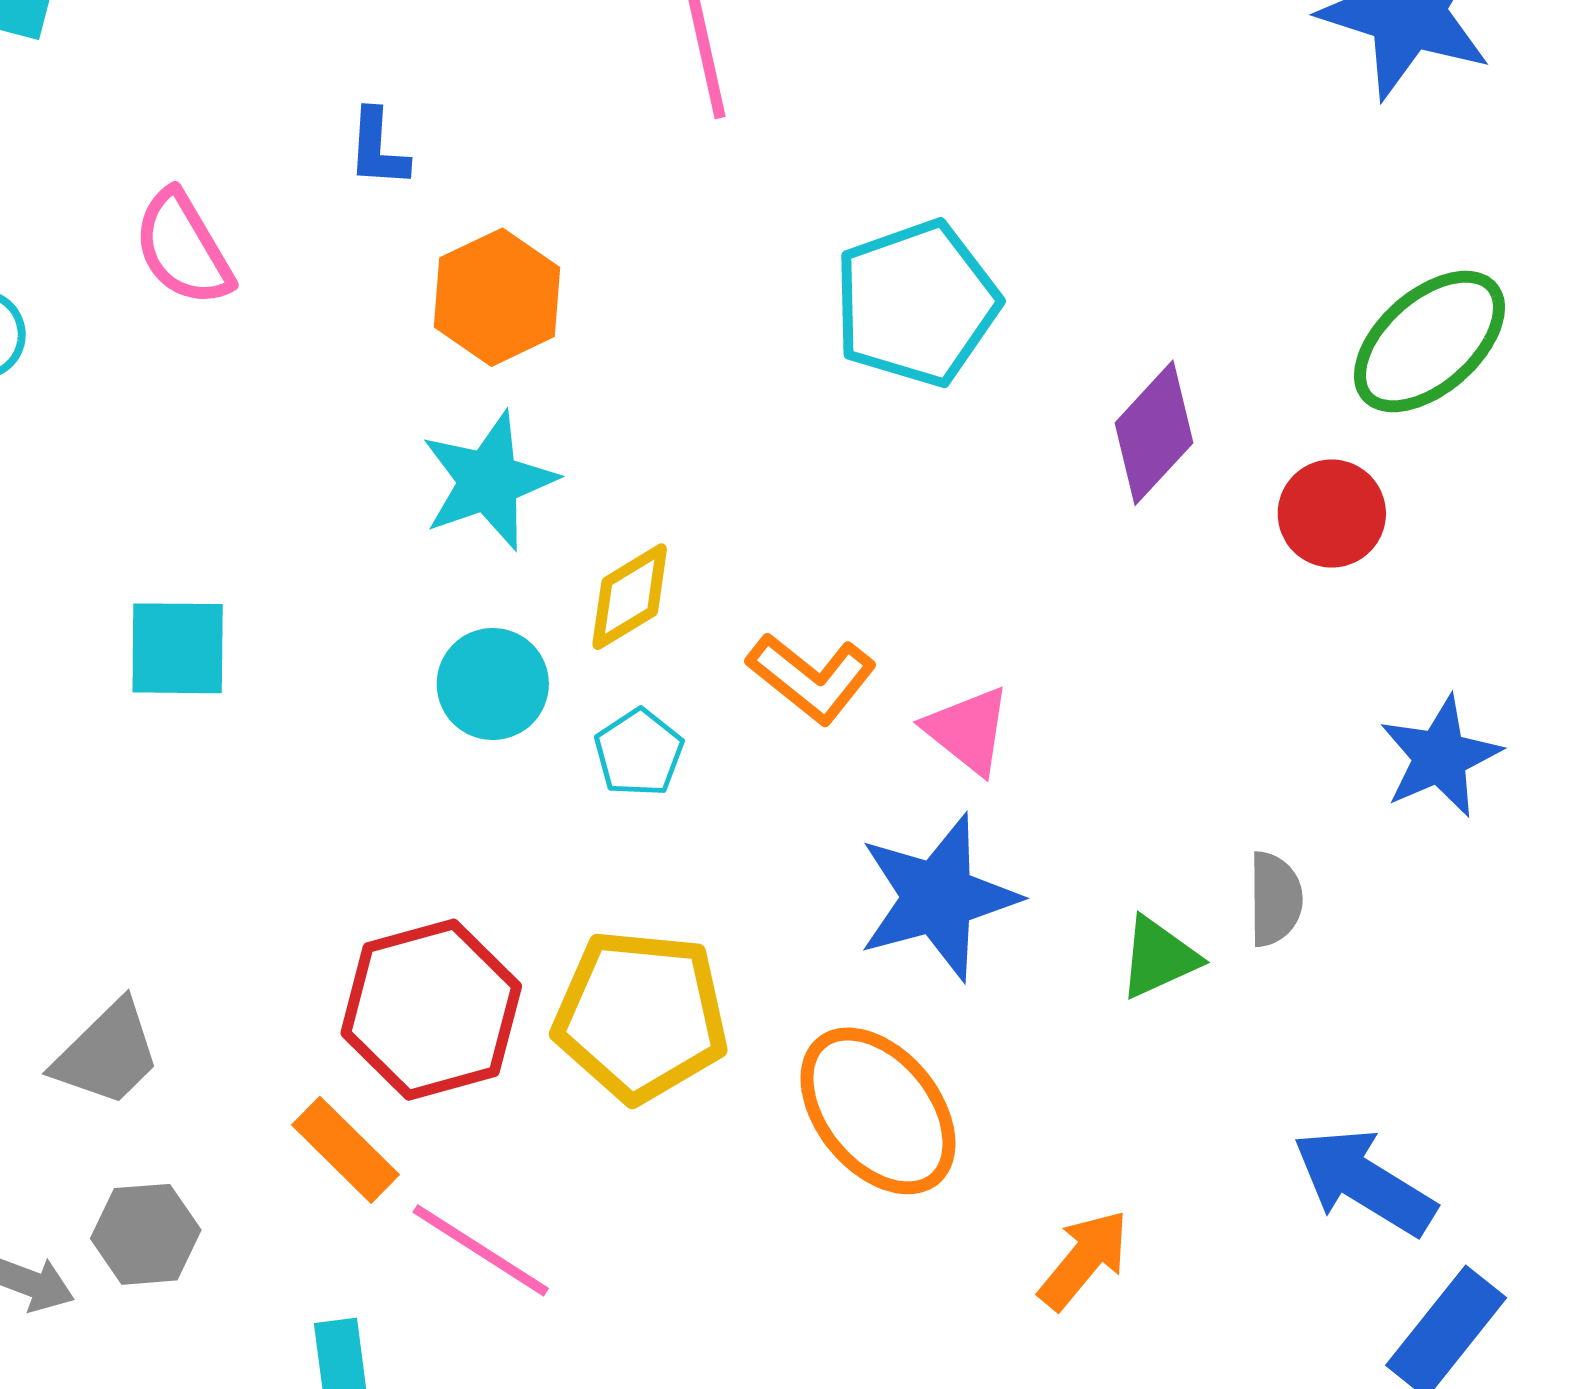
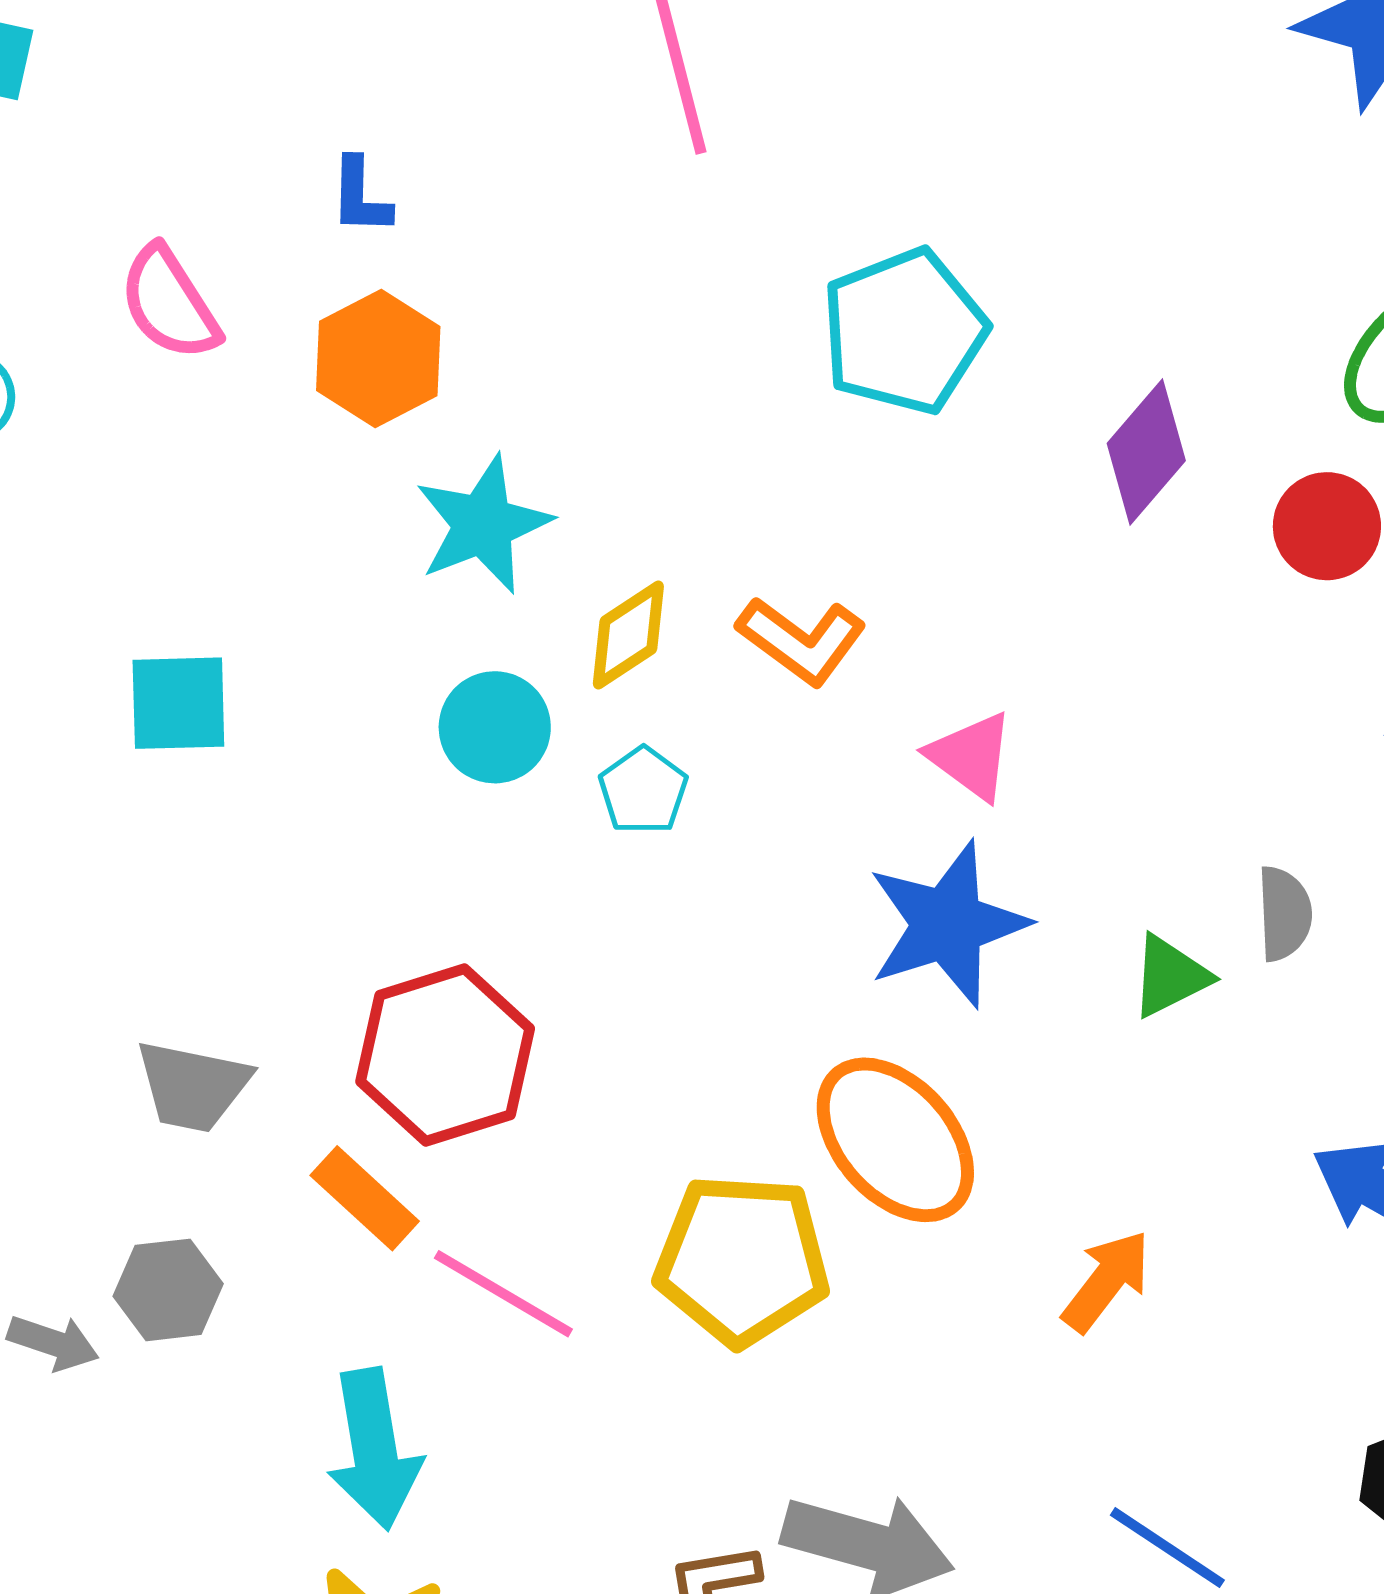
orange hexagon: (497, 297) -> (378, 358), moved
orange L-shape: (812, 678) -> (802, 640), moved
yellow pentagon: (641, 1016) -> (742, 1260), moved
gray trapezoid: (107, 1054) -> (193, 1086), moved, turned 58

